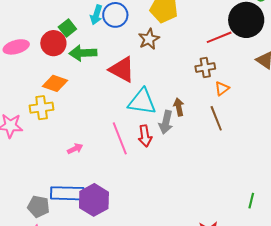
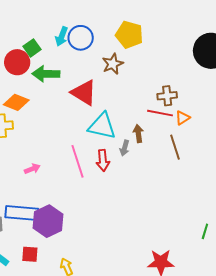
red line: (219, 37) -> (160, 113), moved, turned 30
gray arrow: (166, 122) -> (124, 148), size x0.7

